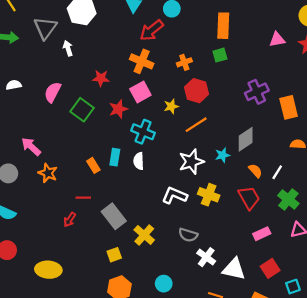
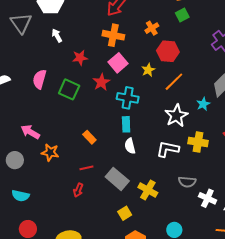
white arrow: (68, 48) -> (57, 36), moved
cyan rectangle: (115, 157) -> (126, 124), moved
white semicircle: (139, 161) -> (130, 146), moved

